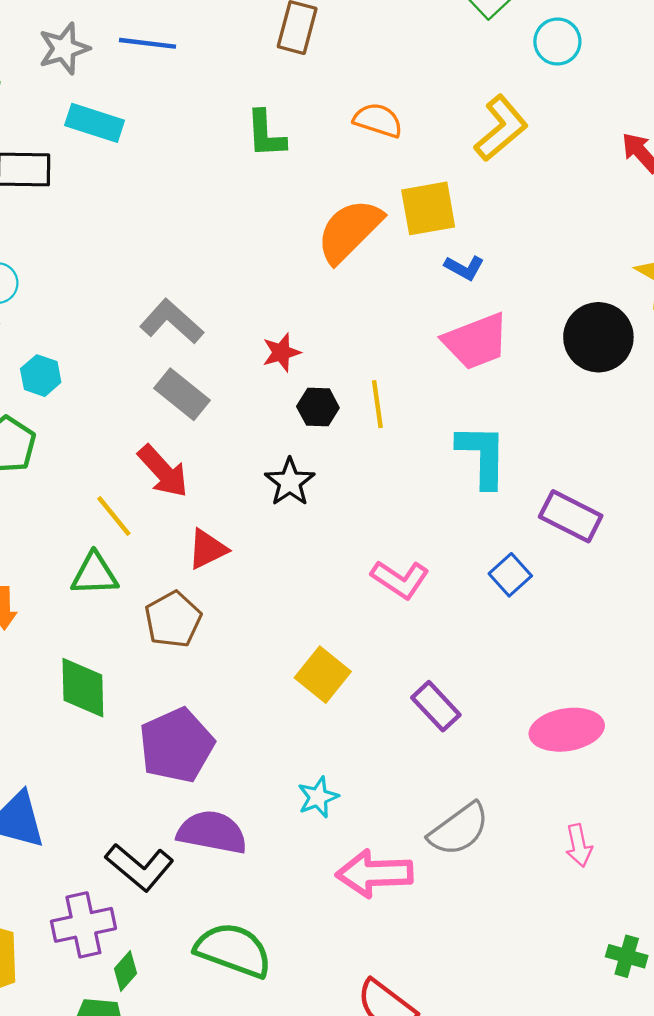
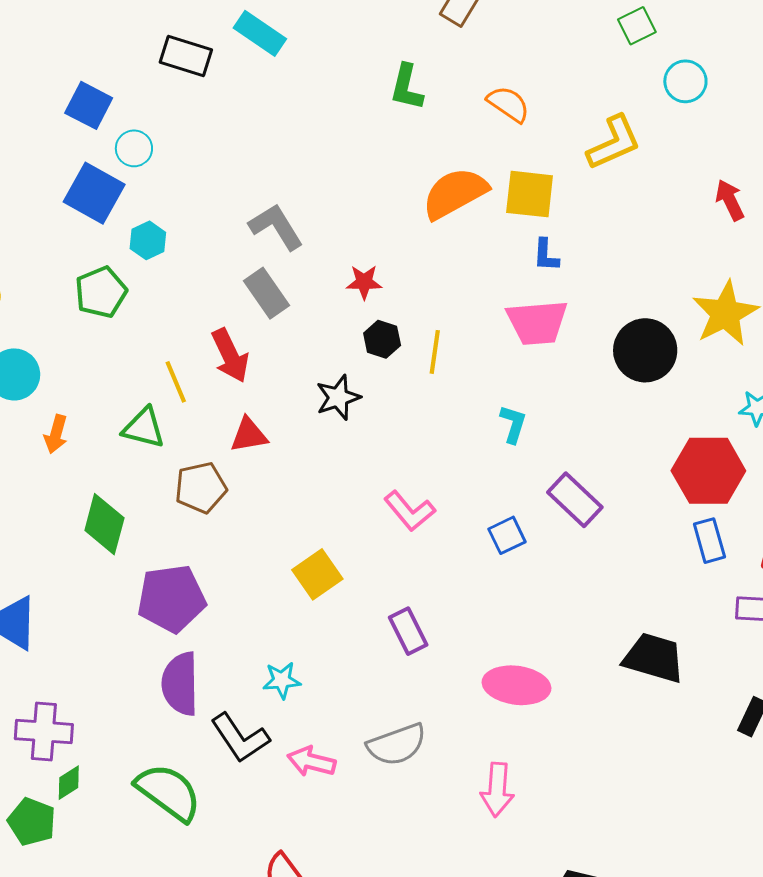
blue L-shape: (464, 268) -> (546, 255), turned 48
cyan L-shape: (482, 456) -> (513, 424), size x0.6
purple semicircle: (212, 832) -> (180, 684), turned -118
pink arrow: (579, 845) -> (497, 790), size x1.4
black L-shape: (139, 867) -> (240, 738), moved
pink arrow: (374, 873) -> (311, 761), size x0.7

